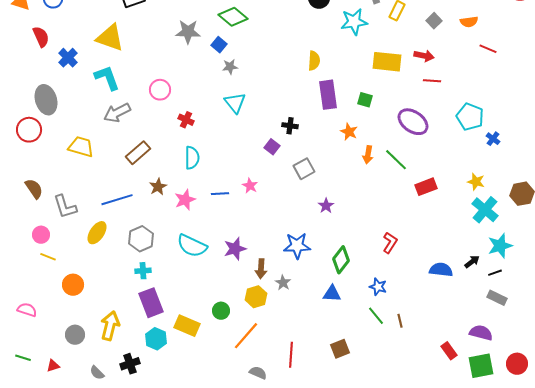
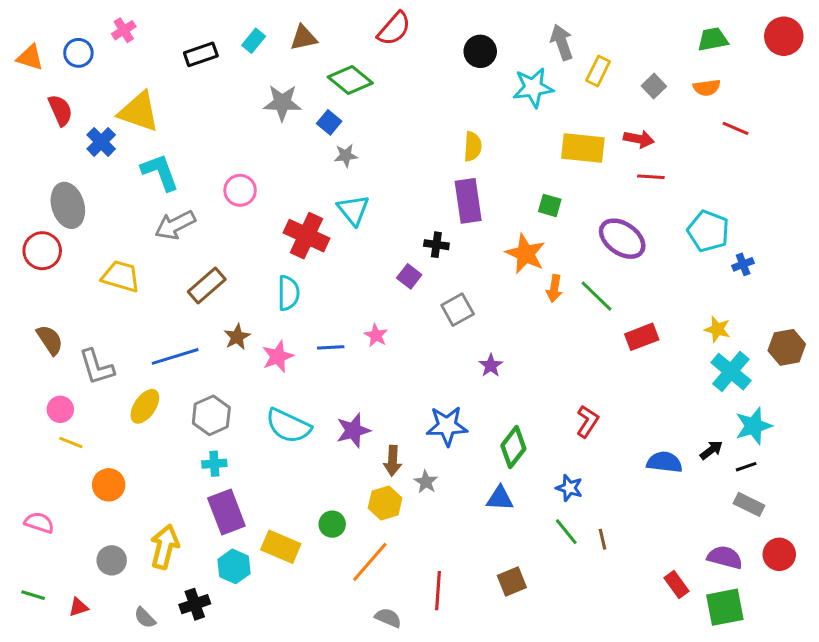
yellow triangle: (110, 38) -> (139, 112), moved
purple rectangle: (328, 95) -> (468, 201), moved
red cross: (186, 120) -> (307, 236), moved, size x1.8
orange star: (349, 132) -> (526, 254), size x1.5
blue cross: (493, 139) -> (743, 264), turned 32
red circle: (517, 364) -> (779, 554), moved

